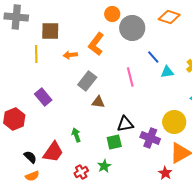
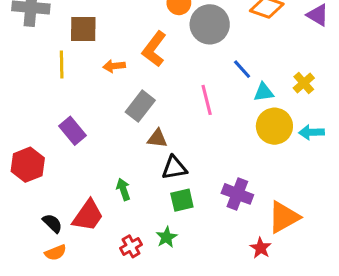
yellow circle: (174, 122) -> (274, 126), moved
black triangle: (125, 124) -> (174, 168), moved

